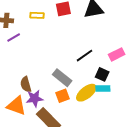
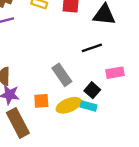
black line: (85, 56) -> (92, 48), moved
gray rectangle: (62, 78) -> (62, 75), moved

